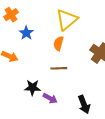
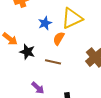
blue star: (26, 33) -> (45, 23), moved
black star: (32, 88) -> (27, 52), moved

